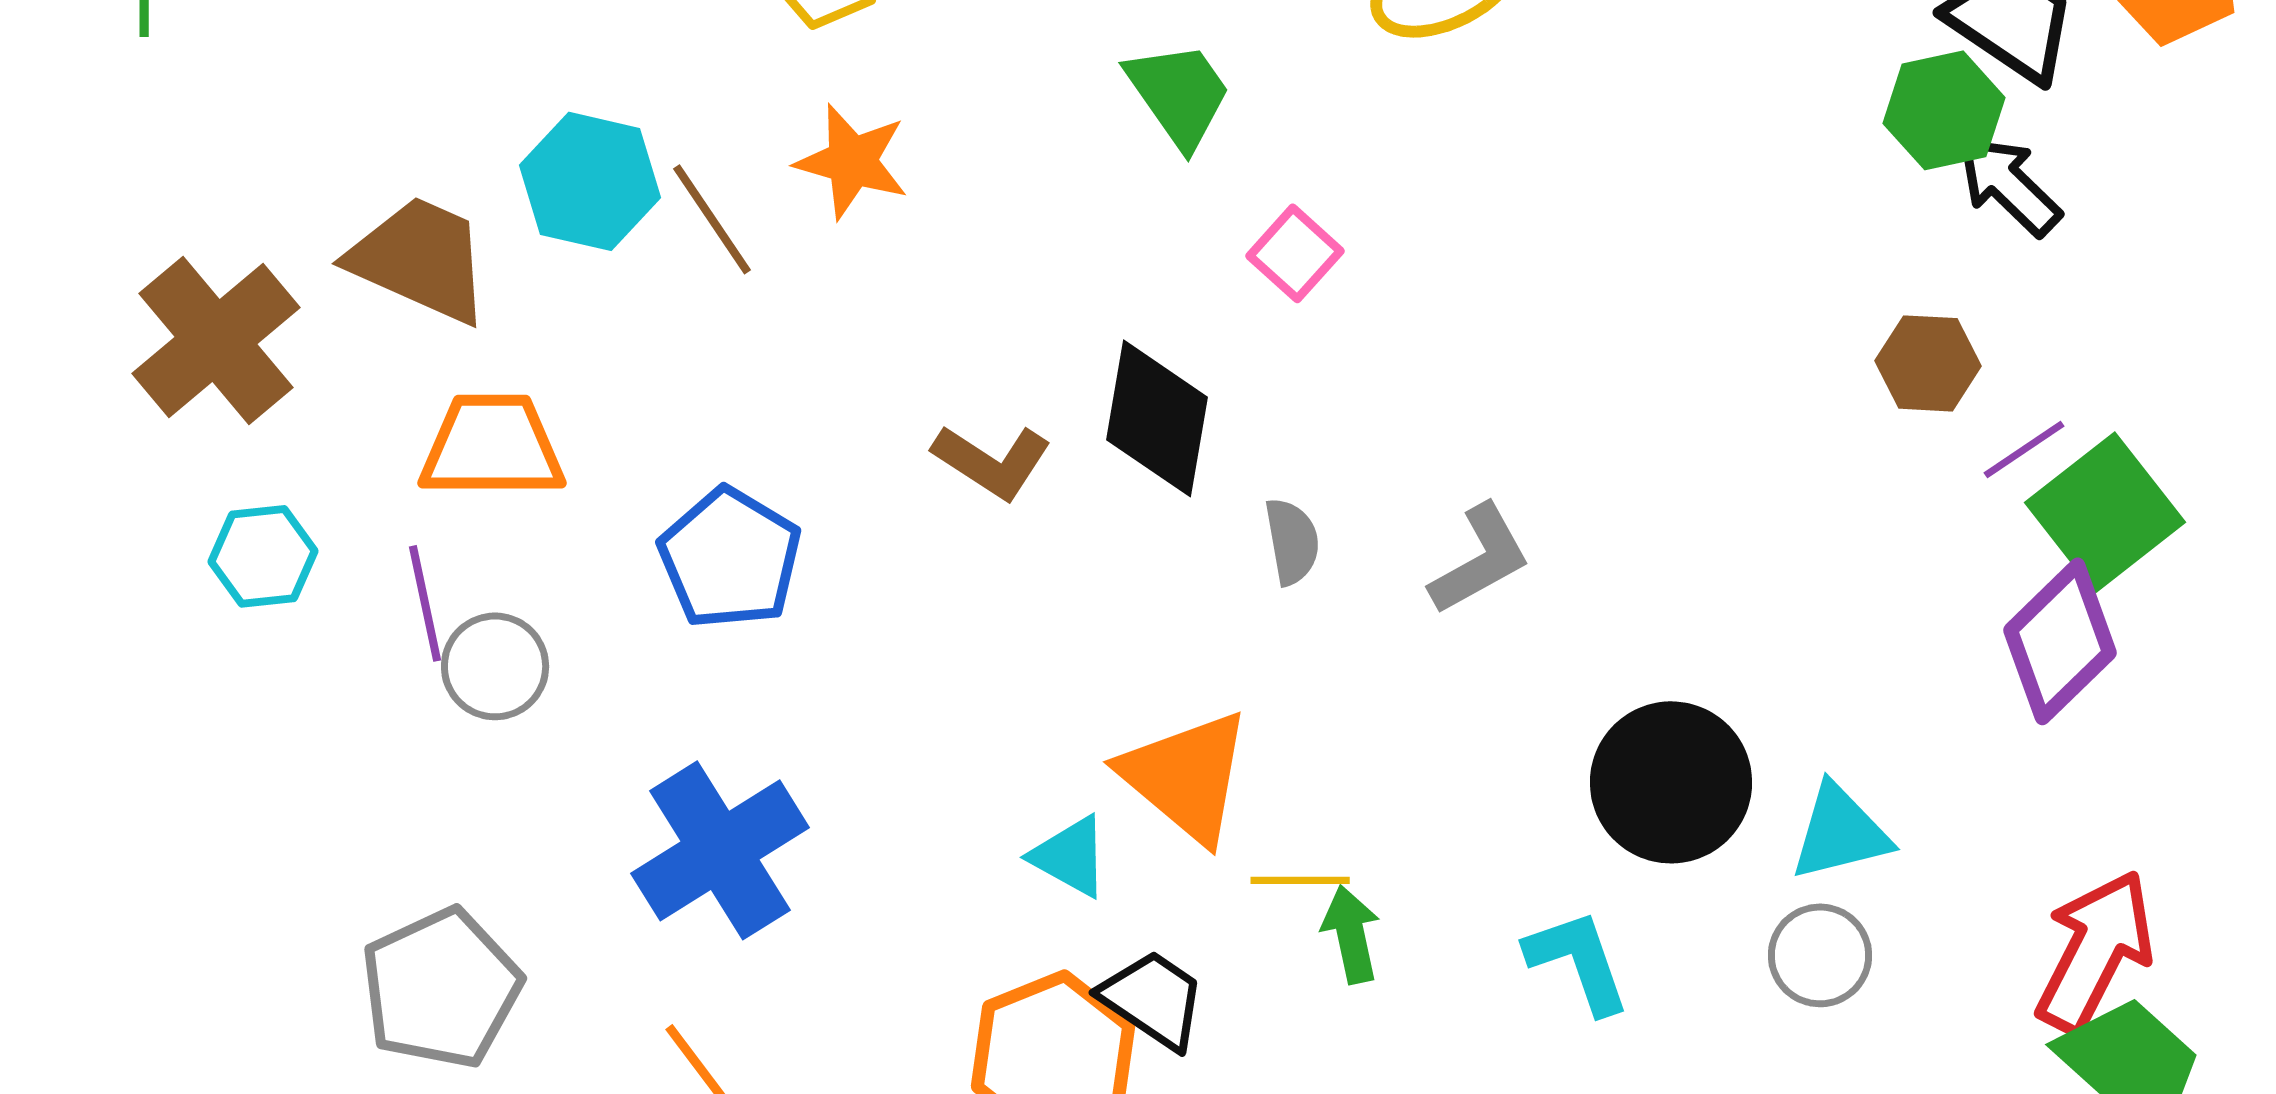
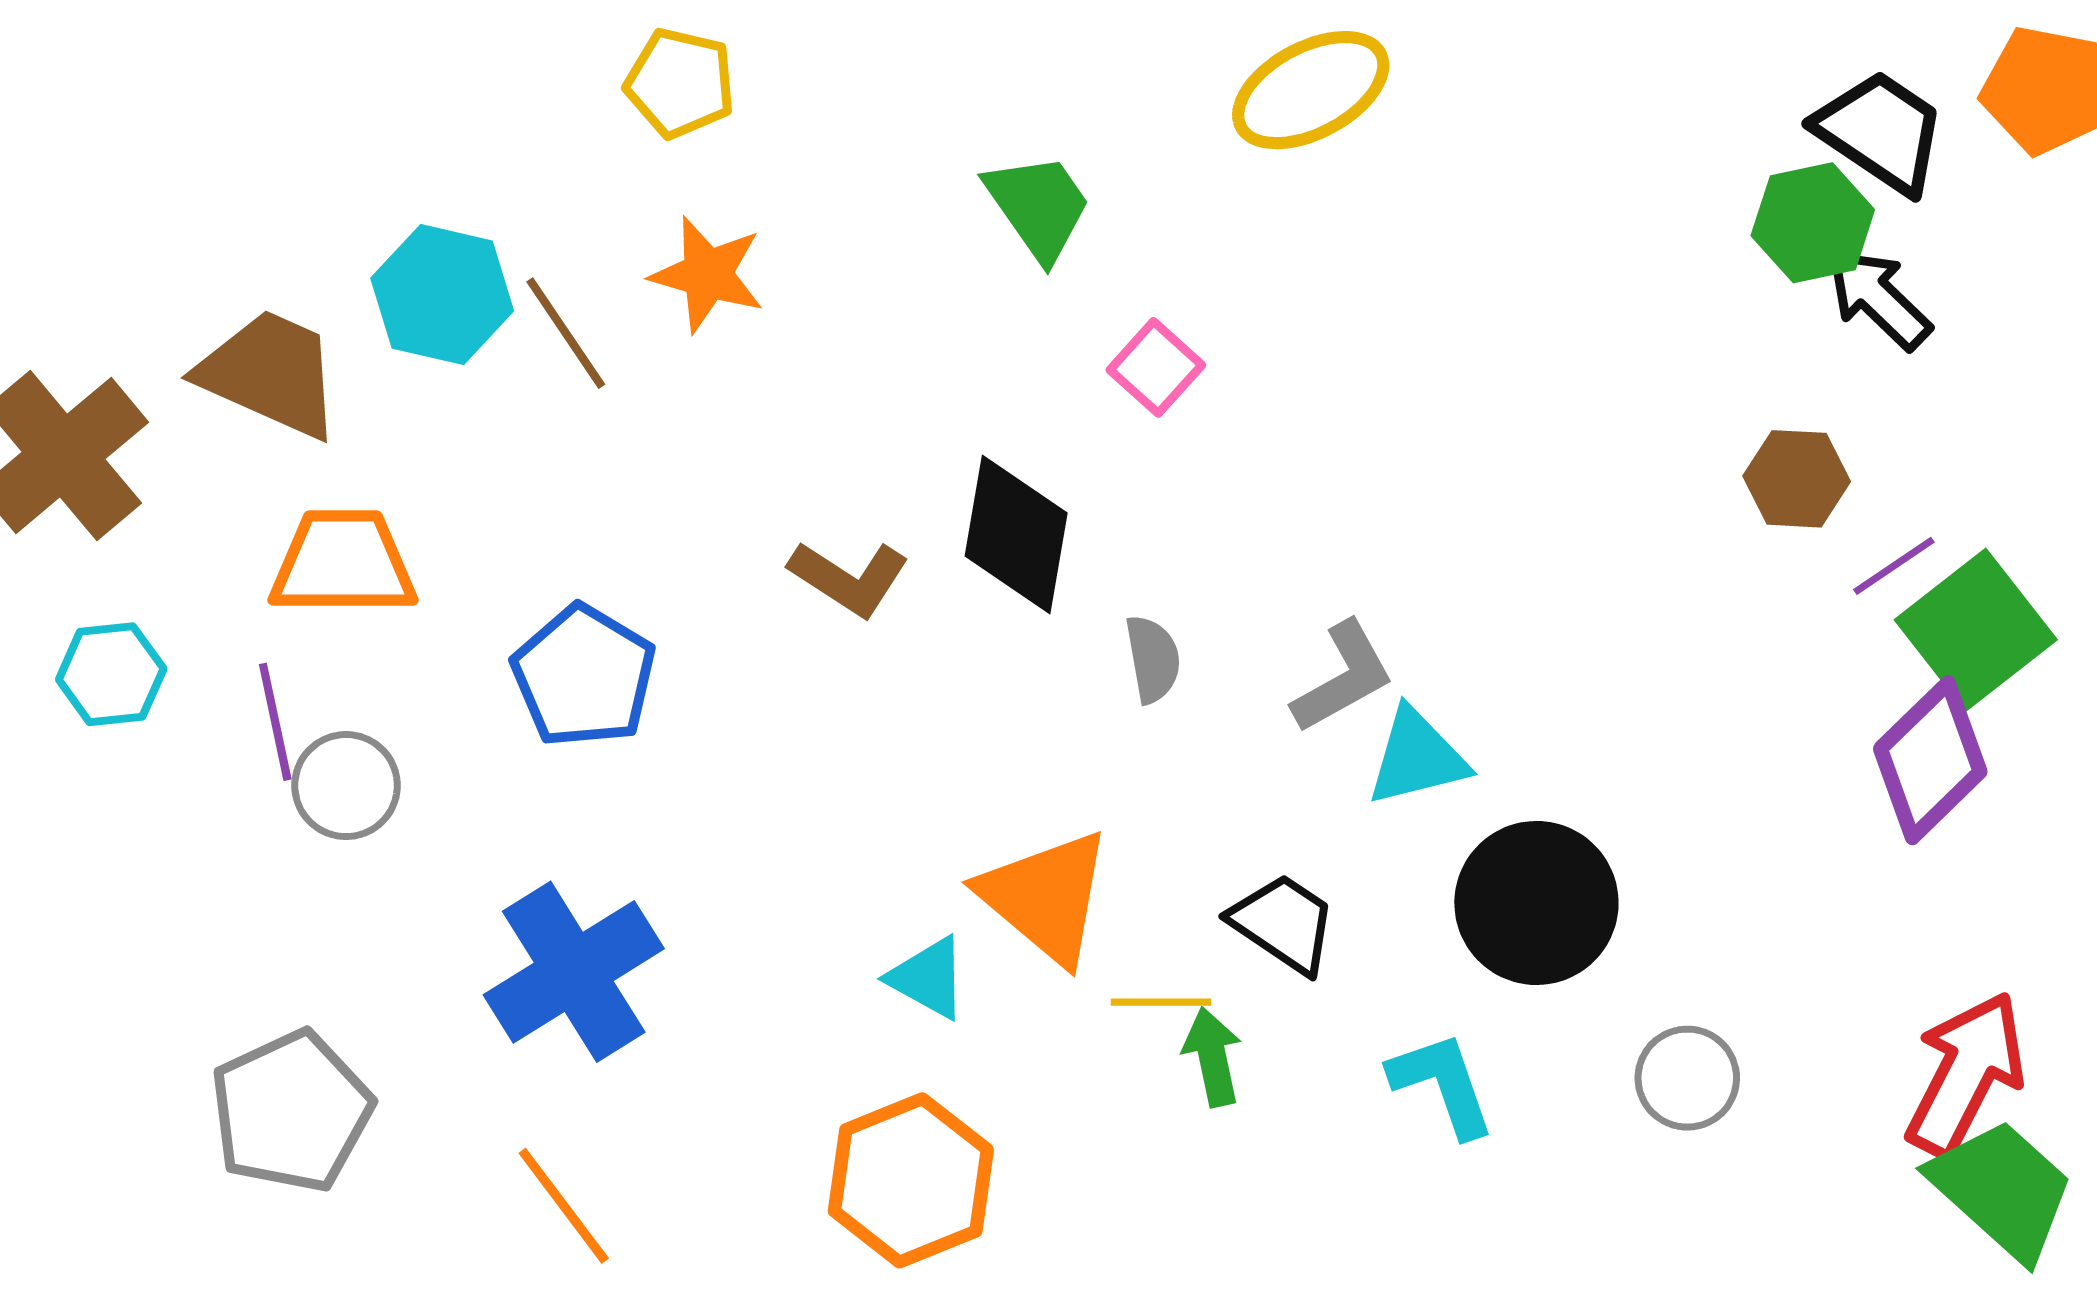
cyan triangle: (1840, 832) -> (1417, 757), moved
black trapezoid: (1153, 999) -> (1283, 923), moved

